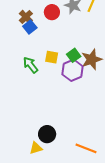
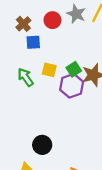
blue square: (30, 27) -> (33, 42), moved, turned 32
black circle: (47, 134) -> (42, 145), moved

